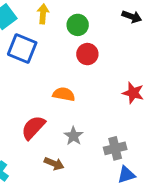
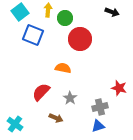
green circle: (78, 25) -> (65, 18), moved
red circle: (87, 54) -> (80, 39), size x1.5
red star: (133, 93) -> (119, 88), moved
blue triangle: (126, 175) -> (98, 126), moved

